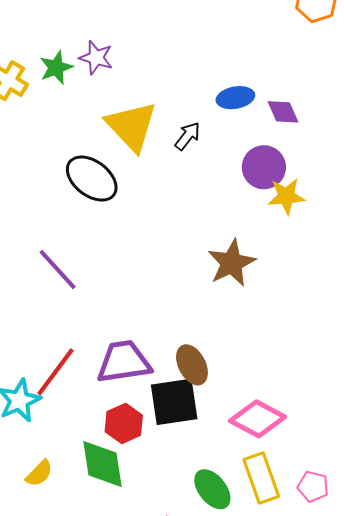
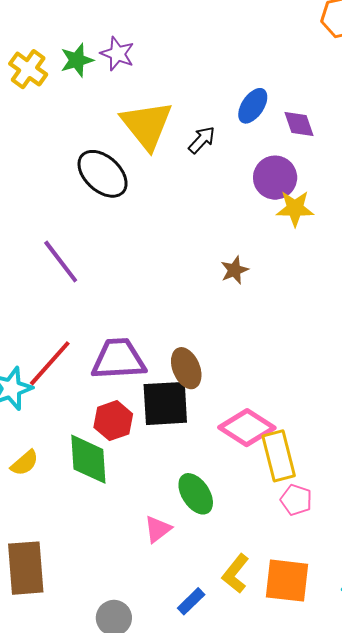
blue ellipse: (235, 98) -> (253, 106), turned -51
brown star: (232, 263) -> (234, 270), size x0.6
yellow rectangle: (261, 478) -> (279, 456), moved

